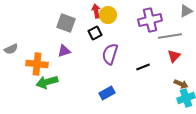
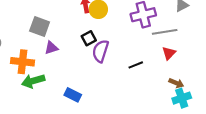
gray square: (66, 23) -> (40, 26), moved
black square: (95, 33) -> (89, 38), moved
blue rectangle: (107, 93) -> (73, 95), moved, turned 56

